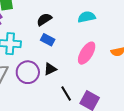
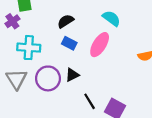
cyan semicircle: (87, 17) -> (111, 18), turned 48
pink ellipse: (87, 53) -> (100, 45), moved

